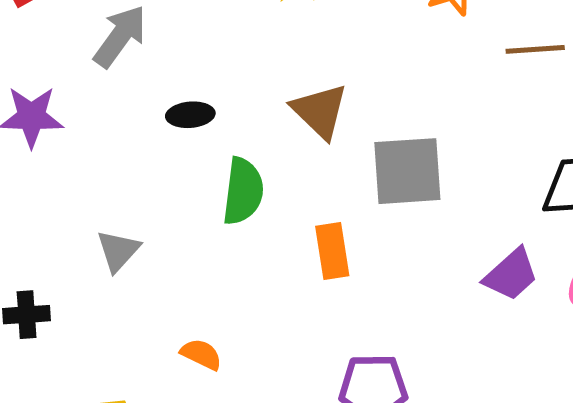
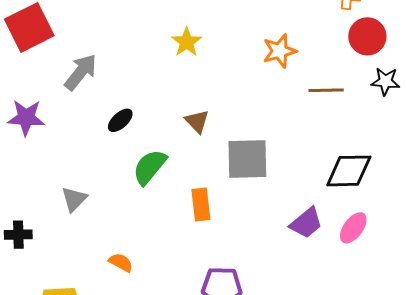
brown triangle: (320, 111) -> (197, 121), size x0.7
black ellipse: (190, 115) -> (120, 120), turned -40
green semicircle: (243, 191) -> (150, 167), turned -150

